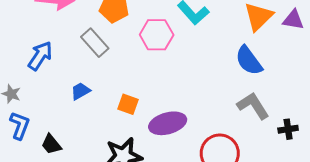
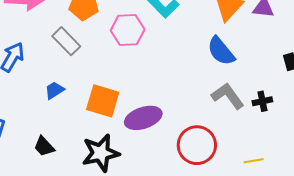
orange square: (128, 104) -> (103, 101), size x1.6
black cross: (288, 129) -> (262, 101), moved
black trapezoid: (51, 144) -> (44, 147), moved

